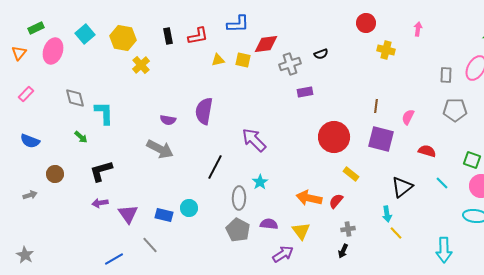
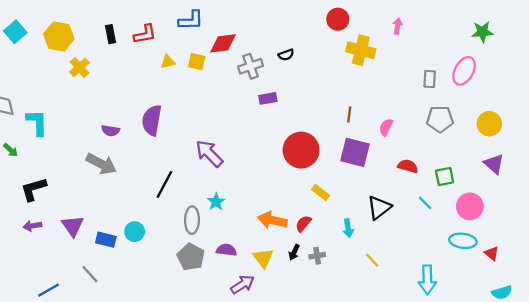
yellow cross: (386, 50) -> (361, 50), size x1.4
green square: (472, 160) -> (445, 176), moved, turned -30
purple triangle: (128, 214) -> (73, 226), moved
cyan arrow: (387, 214) -> (348, 228), moved
black arrow: (343, 251) -> (294, 252), moved

